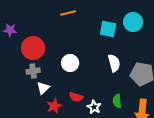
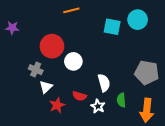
red circle: (33, 48) -> (52, 46), moved
white semicircle: (114, 63) -> (104, 83), moved
gray cross: (33, 71) -> (36, 70), turned 32

